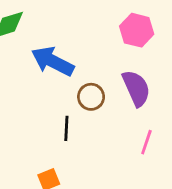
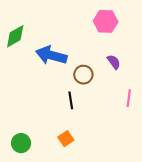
purple semicircle: (136, 88) -> (114, 62), size x0.6

